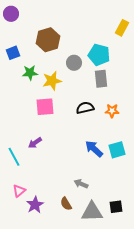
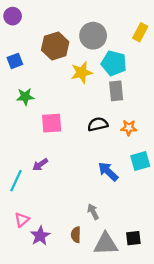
gray circle: (74, 63) -> (93, 36), moved, size x1.5
green star: (30, 73) -> (25, 97), moved
yellow star: (52, 81) -> (82, 72), moved
cyan square: (117, 150) -> (140, 161), moved
cyan line: (14, 157) -> (16, 181), turned 54
gray arrow: (81, 184) -> (93, 212), turned 40
brown semicircle: (66, 204) -> (76, 235), turned 32

